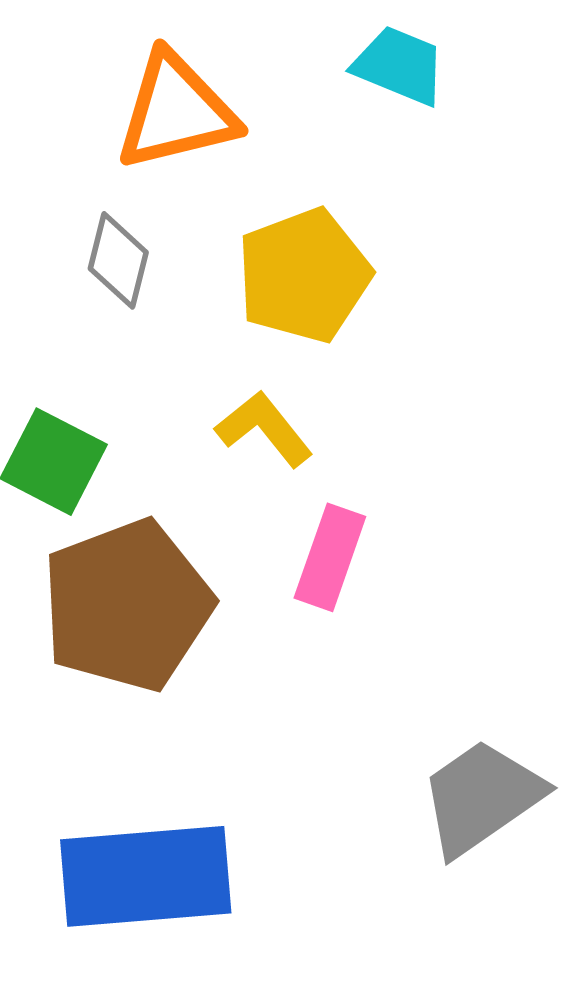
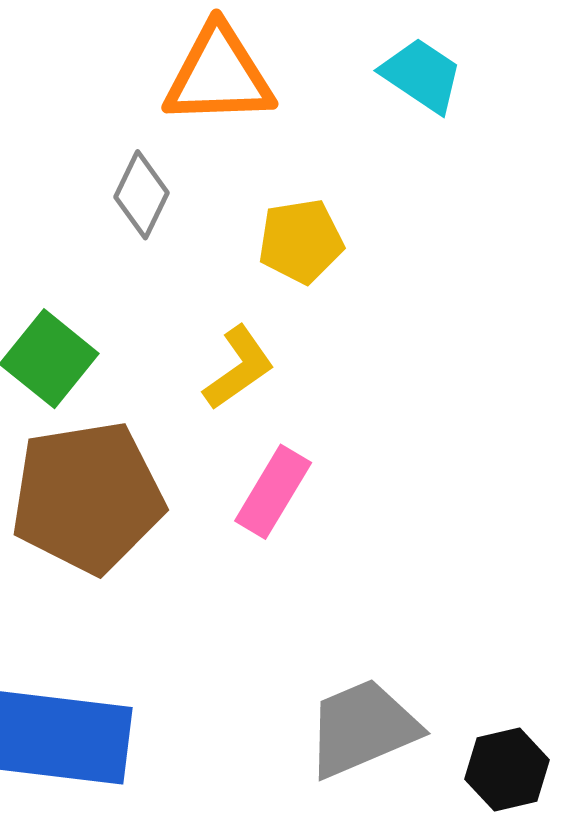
yellow pentagon: (304, 275) -> (301, 241), size x0.7
yellow L-shape: (264, 429) -> (239, 368), turned 82

